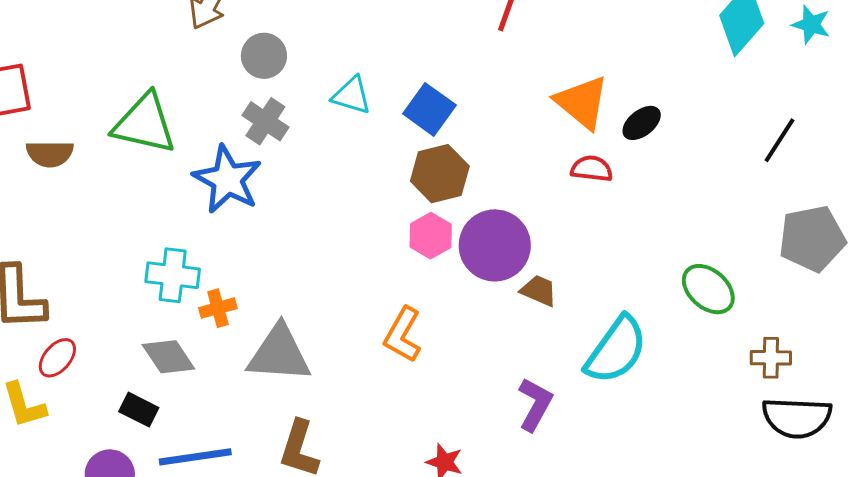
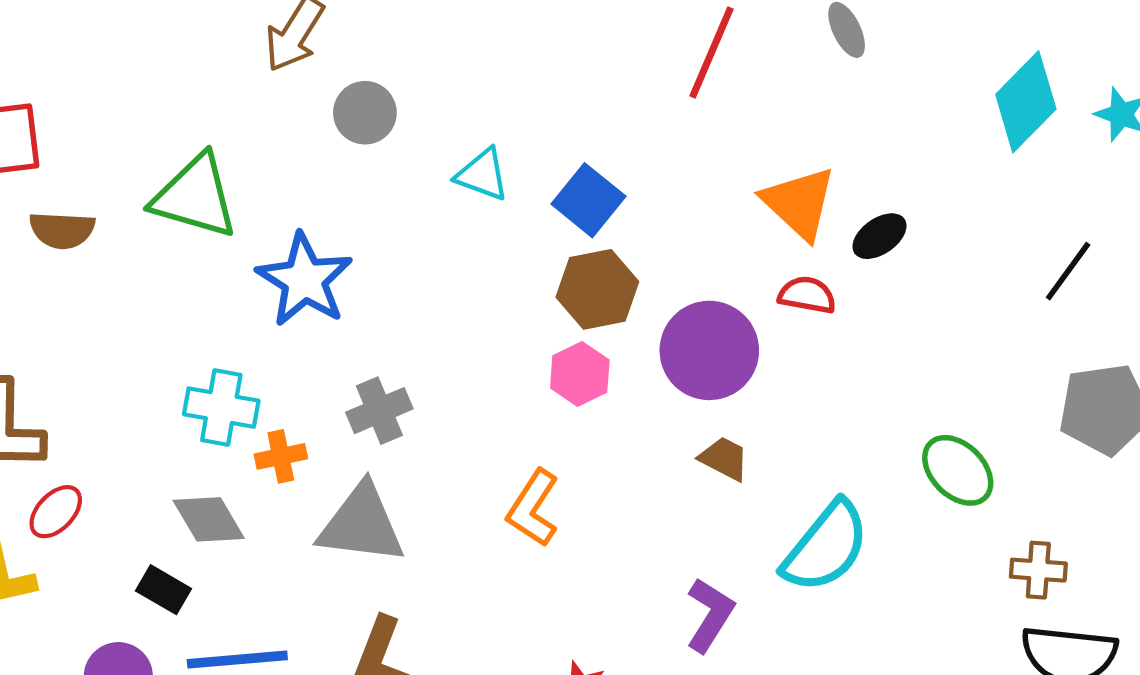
gray cross: (265, 121) -> (379, 411), moved, turned 30
purple circle: (495, 245) -> (709, 350), moved

